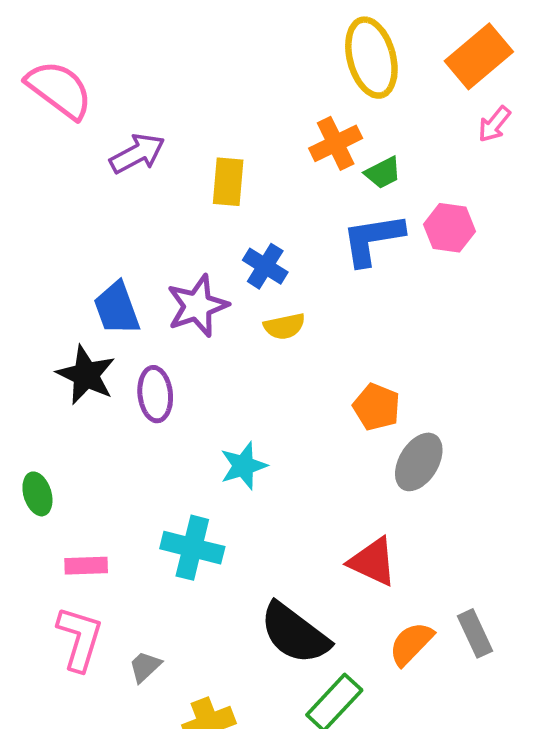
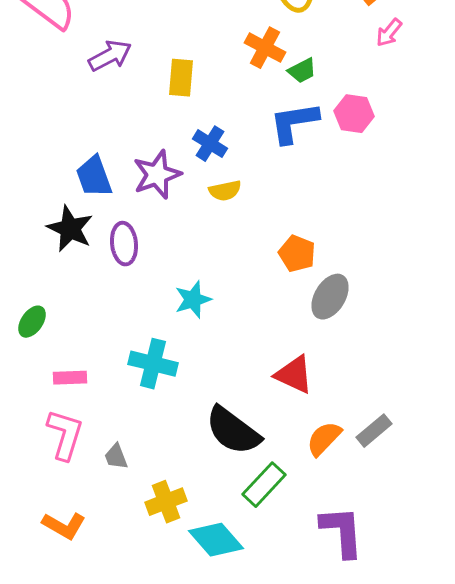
orange cross: (336, 143) -> (265, 48), turned -36
green ellipse: (37, 494) -> (32, 322), turned 52
gray rectangle: (475, 633) -> (374, 431), turned 75
gray trapezoid: (145, 667) -> (116, 457), turned -68

